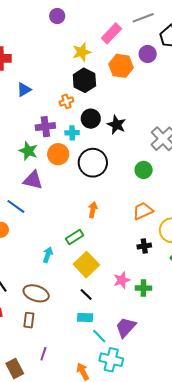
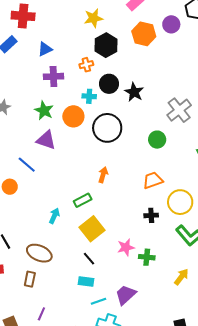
yellow star: (82, 52) -> (93, 18), moved
purple cross: (45, 127) -> (53, 76), moved
cyan line: (99, 336) -> (99, 301), turned -70

